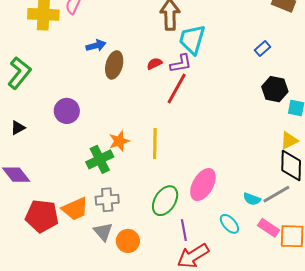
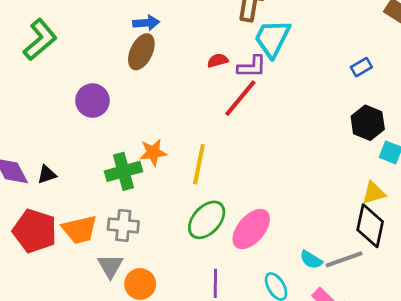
brown ellipse: (114, 65) -> (141, 52), moved
black triangle: (18, 128) -> (47, 174), moved
green ellipse: (165, 201) -> (207, 220), moved

